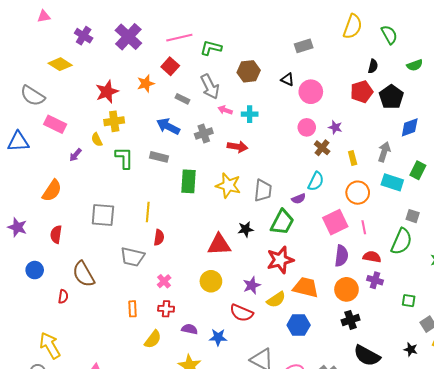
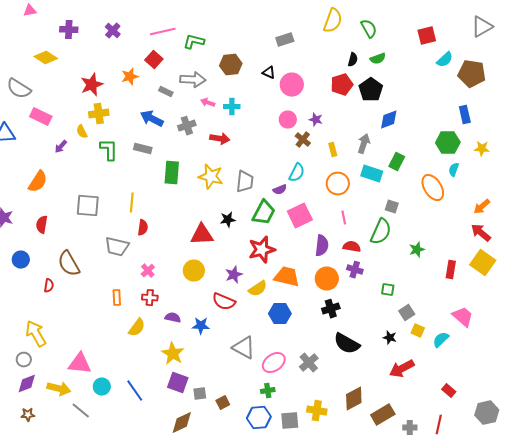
purple cross: (84, 36) -> (69, 30), turned -30
purple cross: (128, 37) -> (113, 31), size x0.6
green semicircle: (415, 65) -> (378, 59), moved
gray arrow: (210, 87) -> (193, 80), turned -60
pink square: (335, 222) -> (300, 216), moved

